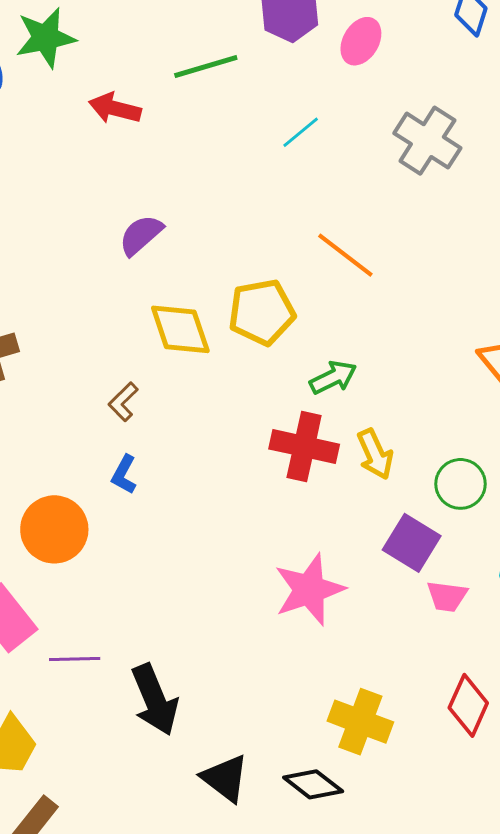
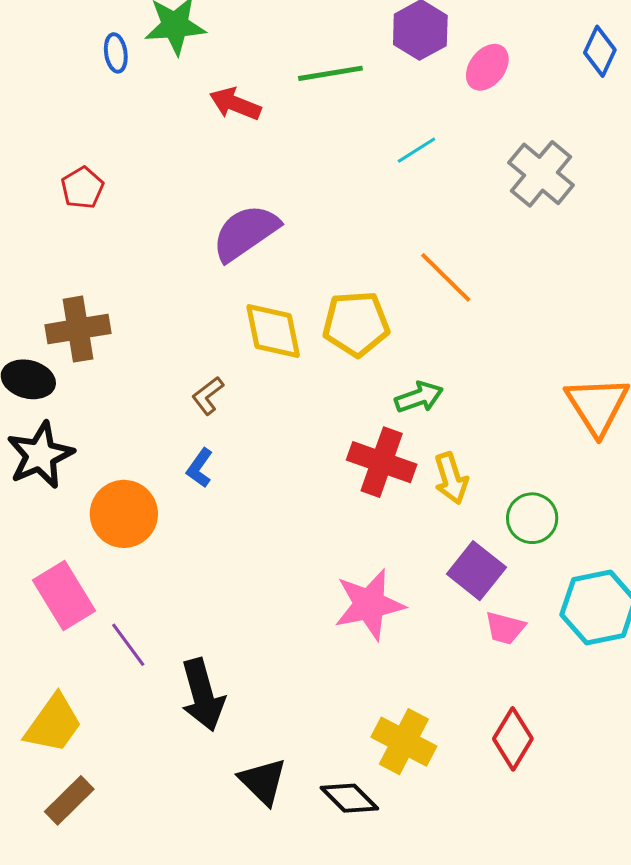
purple semicircle: (141, 235) -> (246, 233), size x1.5
purple line: (75, 659) -> (128, 645), turned 48

